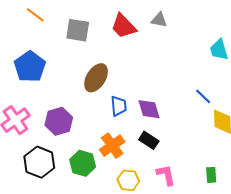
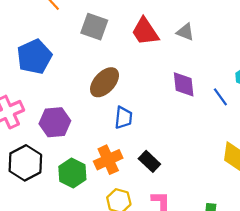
blue line: (203, 96) -> (220, 97), moved
purple diamond: (149, 109) -> (184, 84), moved

